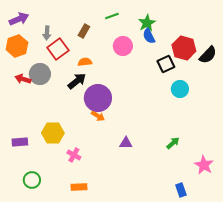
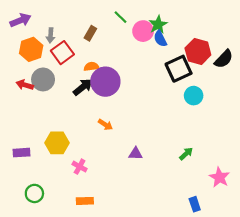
green line: (112, 16) -> (120, 17), turned 64
orange hexagon: (17, 46) -> (31, 49), moved
pink circle: (123, 46) -> (143, 31), moved
black square: (166, 64) -> (179, 69), size x1.4
purple circle: (98, 98) -> (105, 82), moved

